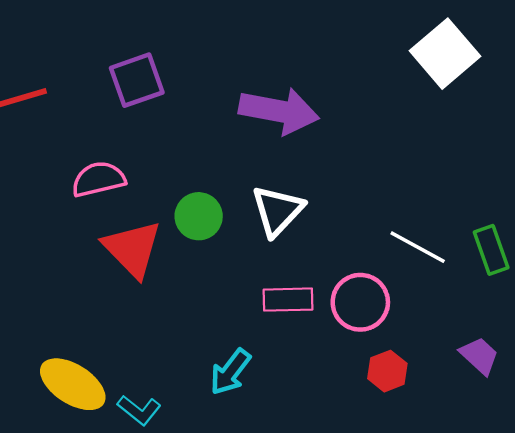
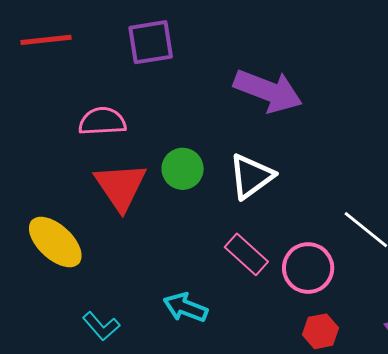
pink rectangle: (288, 300) -> (246, 254), turned 33
cyan arrow: (230, 372) -> (185, 308), turned 63
yellow ellipse: (73, 384) -> (55, 242), moved

